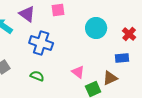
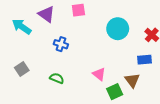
blue cross: (41, 43) -> (61, 44), size x0.6
brown triangle: (110, 78) -> (132, 80), turned -42

